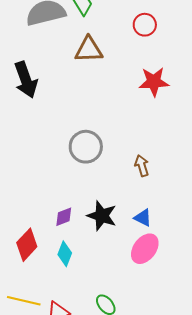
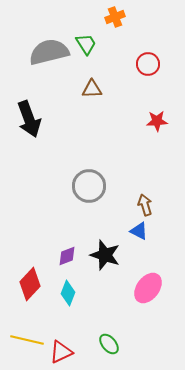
brown triangle: (89, 50) -> (92, 89), size x0.7
red star: (154, 82) -> (157, 121), size x0.7
blue triangle: (143, 218) -> (139, 231), moved

